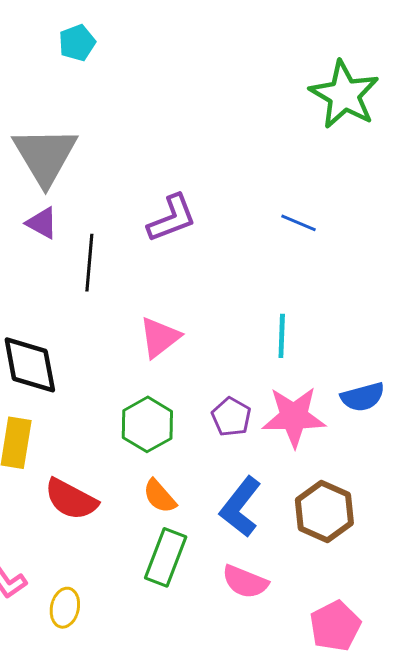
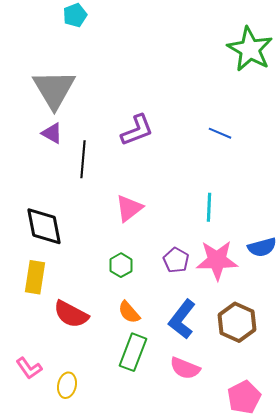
green hexagon: (147, 424) -> (121, 265), size x0.7

